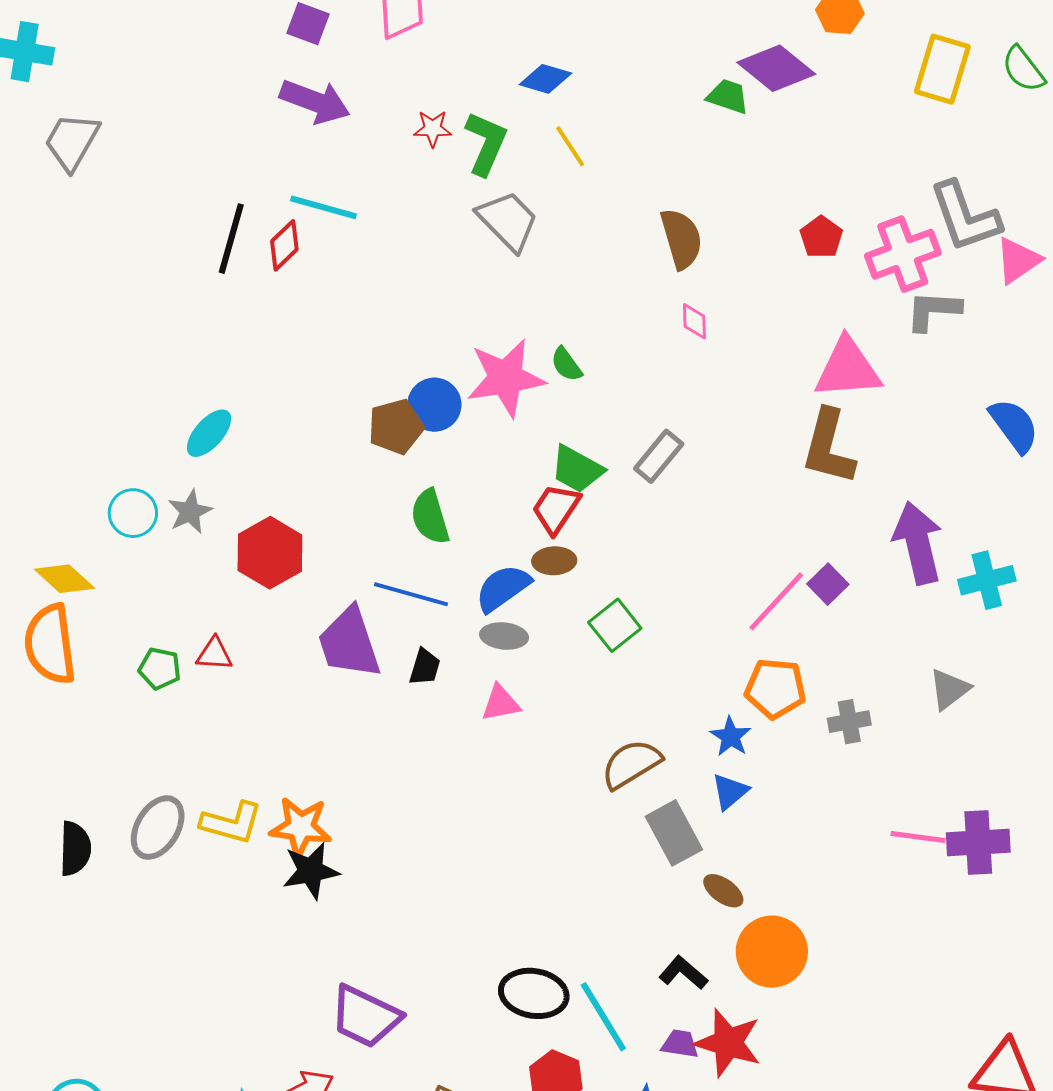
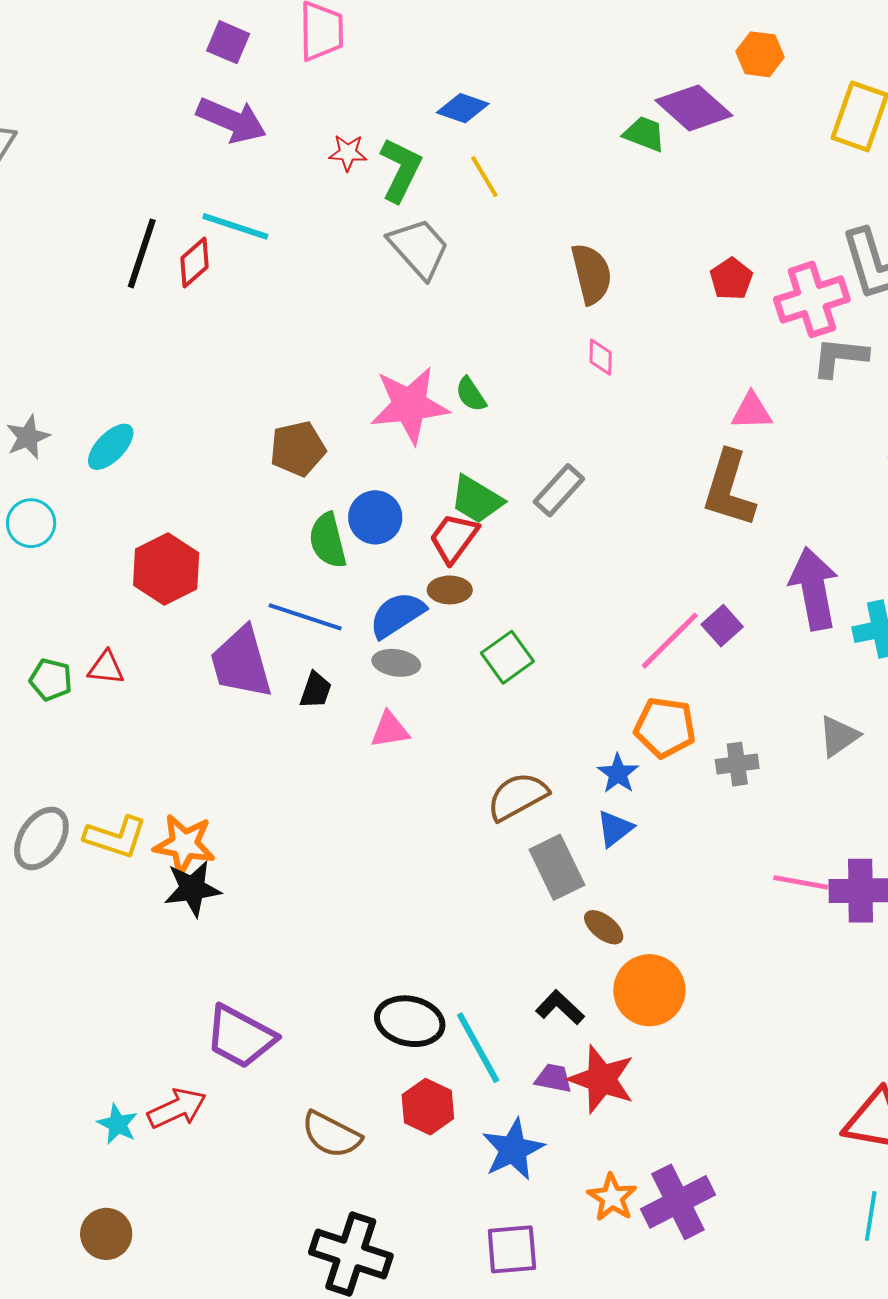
pink triangle: (848, 369) -> (752, 411), size x0.6
blue circle: (434, 405) -> (375, 517), moved
gray star: (190, 512) -> (28, 437), moved

